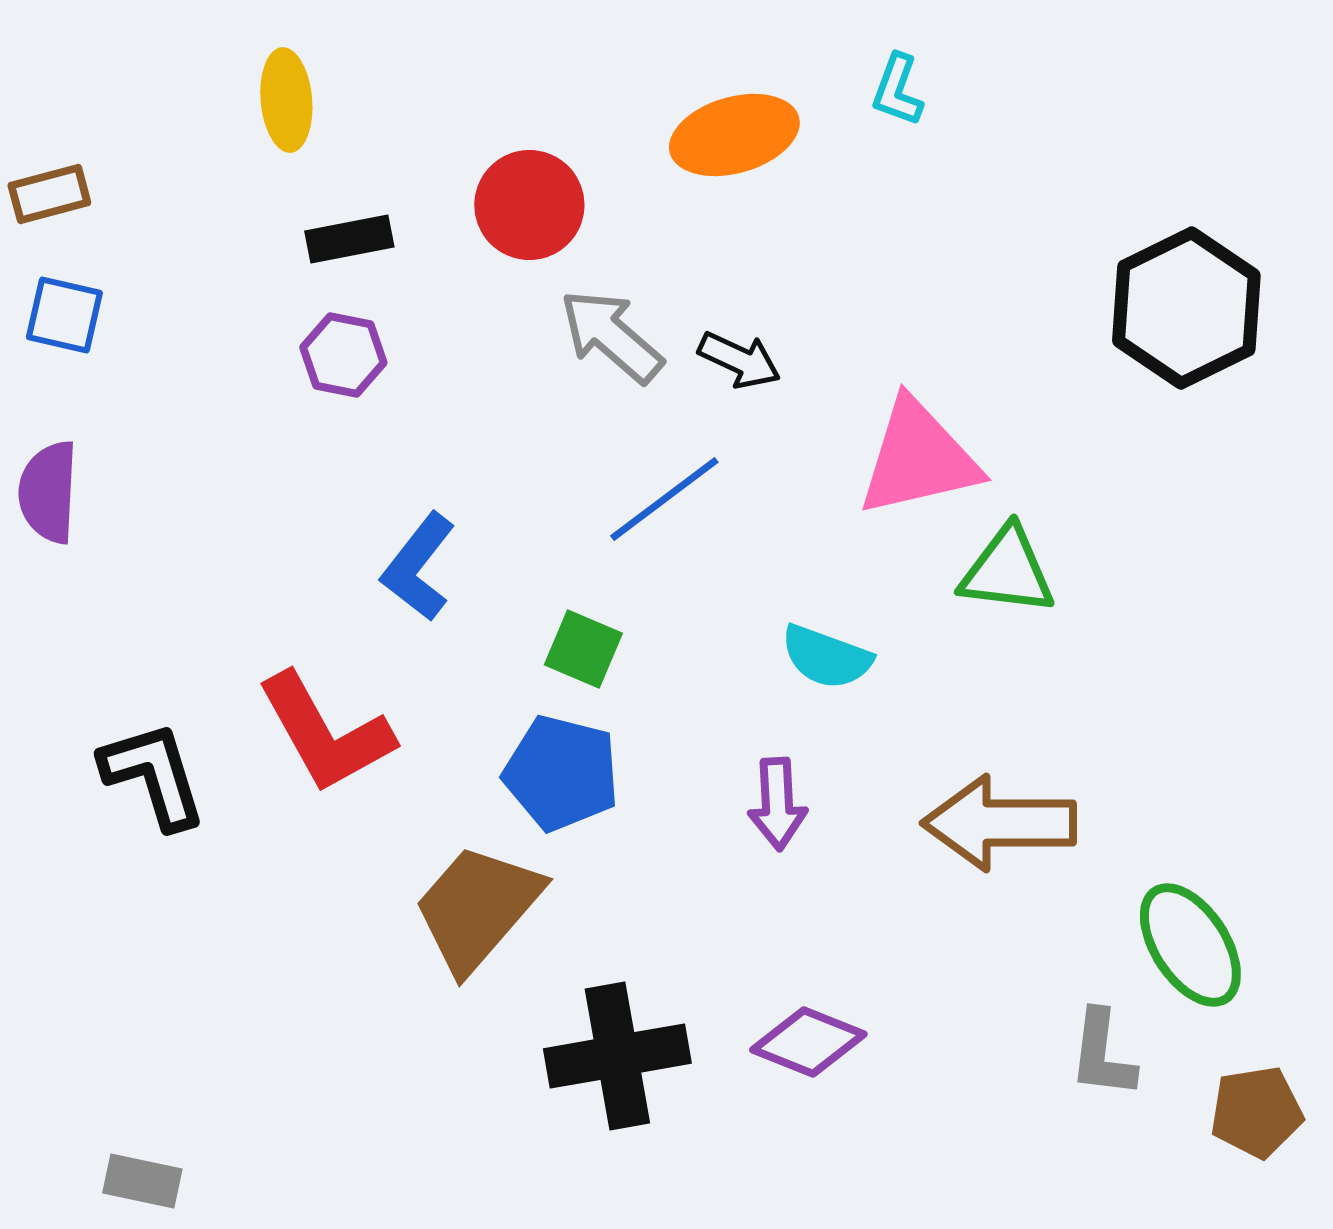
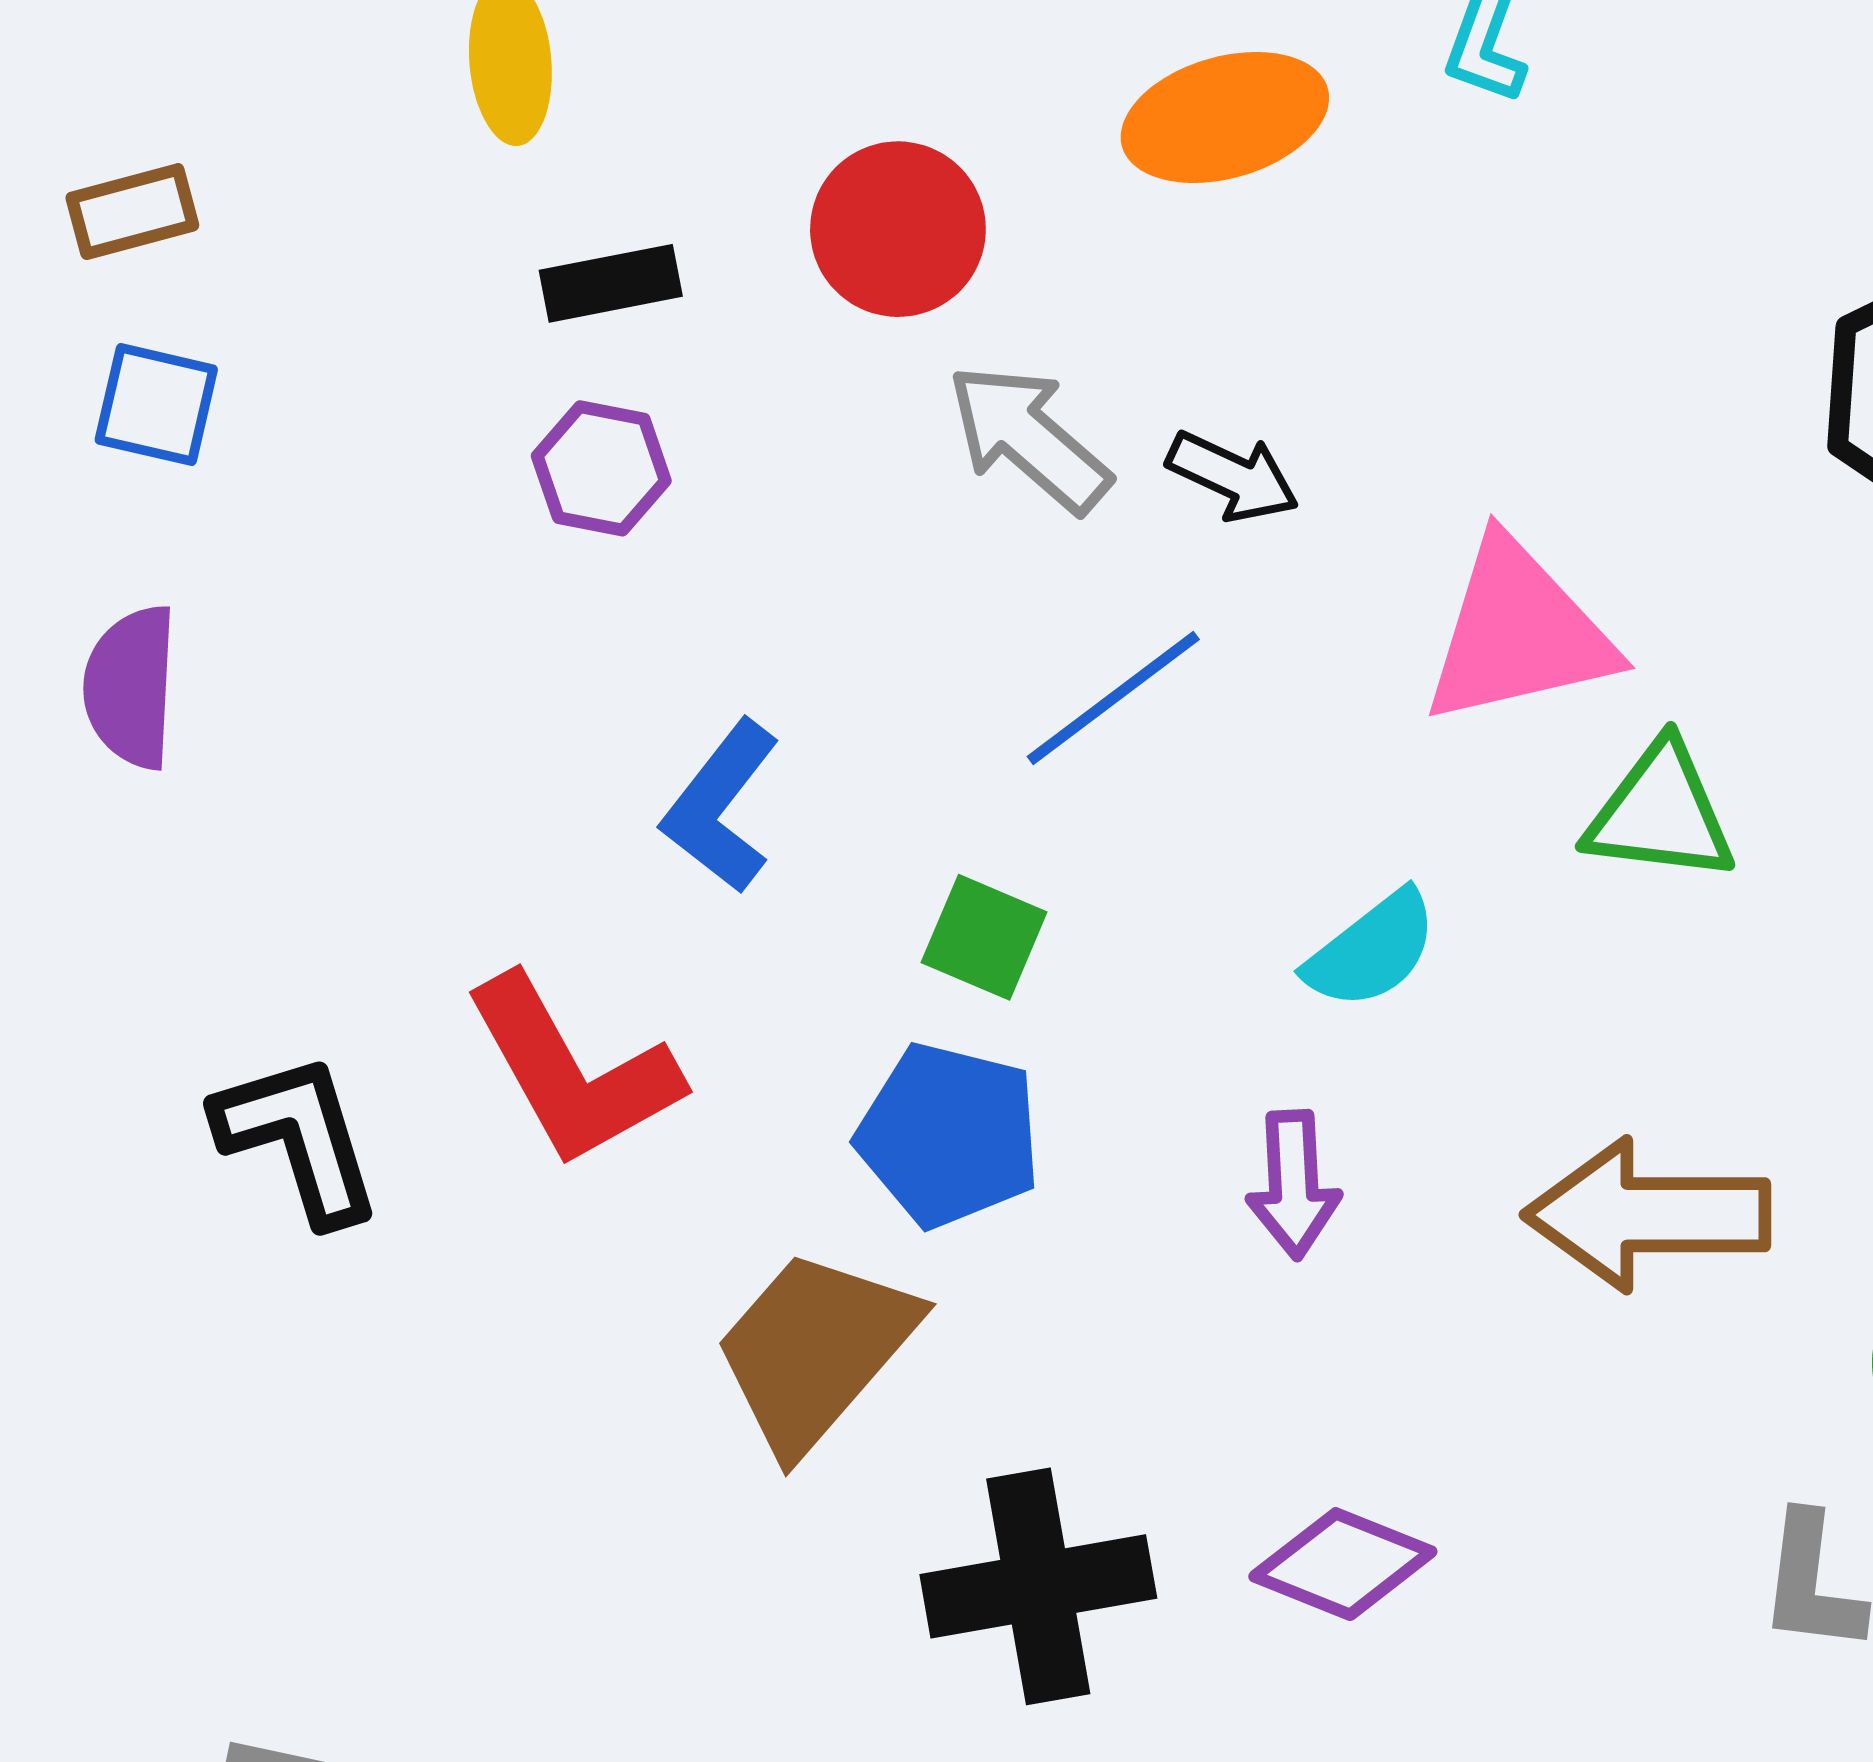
cyan semicircle: (826, 657) -> (1372, 950), turned -58

